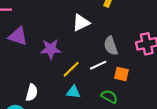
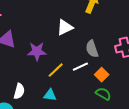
orange square: (121, 74) -> (102, 75), turned 32
cyan triangle: (73, 92) -> (50, 95), moved
green semicircle: (109, 97) -> (103, 94), moved

